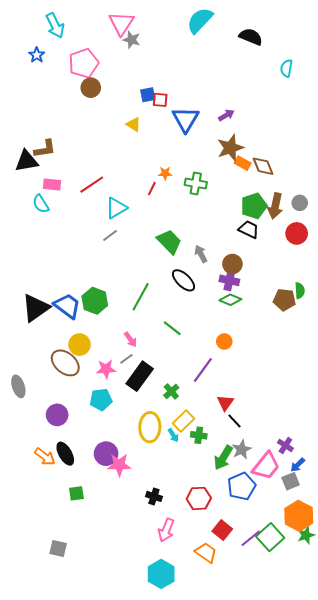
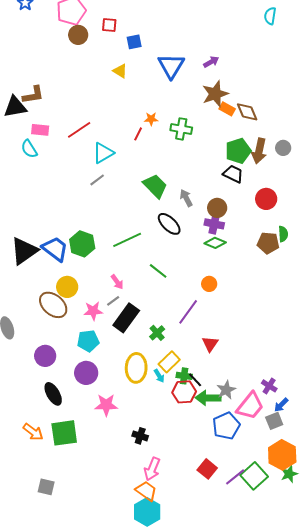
red square: (160, 100) -> (109, 25), moved
red circle: (297, 233) -> (266, 199), moved
green line: (141, 297) -> (127, 240), turned 36
black line: (234, 421) -> (195, 380), moved
purple circle: (106, 454) -> (86, 373), moved
orange arrow: (45, 457) -> (33, 432), moved
green arrow: (223, 458) -> (208, 398), turned 60
green square: (76, 493) -> (64, 433), size x1.8
red hexagon: (199, 498) -> (184, 392), moved
orange trapezoid: (206, 553) -> (146, 491), moved

